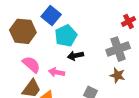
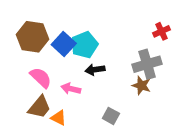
blue square: (51, 15) -> (64, 44), moved
brown star: (117, 75) -> (141, 85), moved

